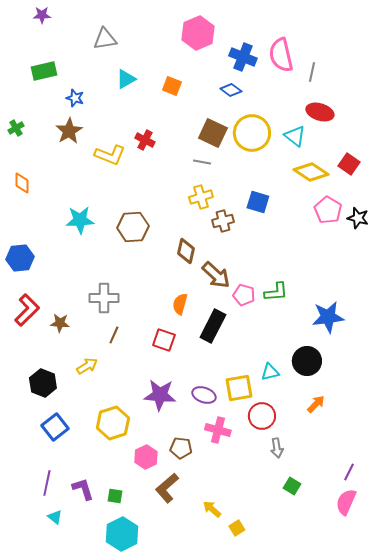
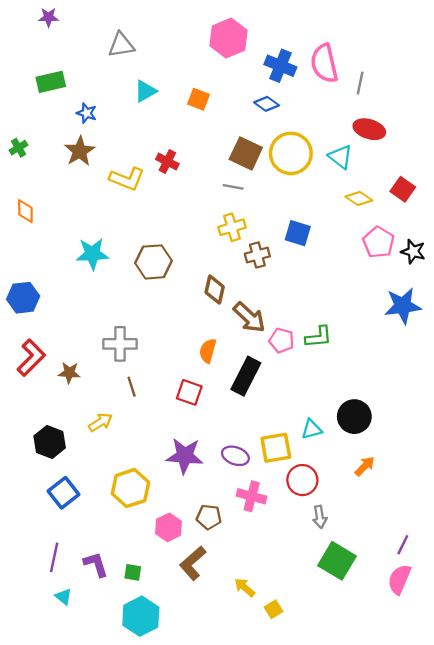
yellow diamond: (311, 172) -> (359, 198), size x0.7
blue star: (328, 317) -> (403, 306), moved
brown line: (114, 335) -> (132, 387), turned -42
green square: (292, 486) -> (337, 561), size x1.8

